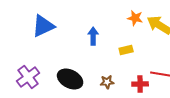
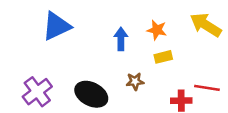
orange star: (135, 18) -> (157, 30), moved
brown star: (107, 82) -> (135, 81), moved

